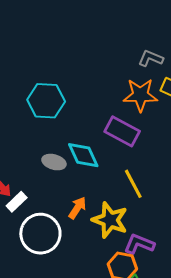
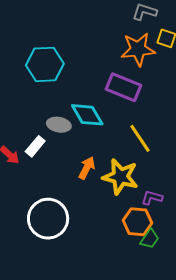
white rectangle: (17, 202) -> (35, 146), moved
white circle: (40, 234) -> (48, 219), moved
purple L-shape: (139, 244) -> (152, 198), size x0.7

